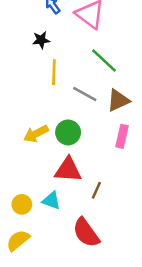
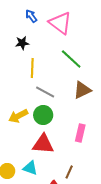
gray line: (85, 94) -> (45, 92), moved
pink rectangle: (122, 136) -> (80, 133), moved
brown line: (96, 190) -> (69, 172), moved

